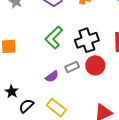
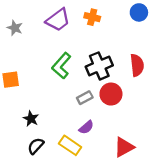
purple semicircle: (52, 76) -> (86, 127), moved
black star: (12, 92) -> (31, 119), moved

